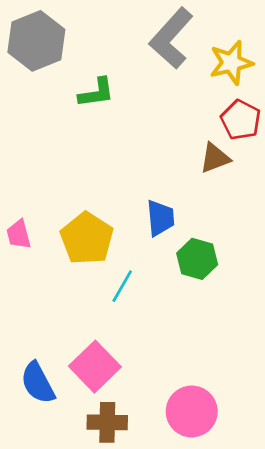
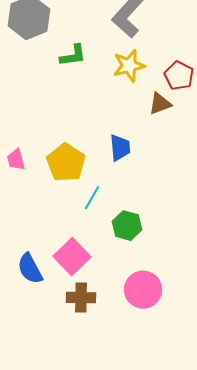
yellow star: (231, 63) -> (129, 66), moved
green hexagon: (197, 259) -> (127, 226), moved

